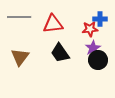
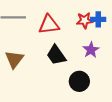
red star: (90, 29) -> (85, 20), moved
black circle: (98, 60) -> (79, 81), moved

